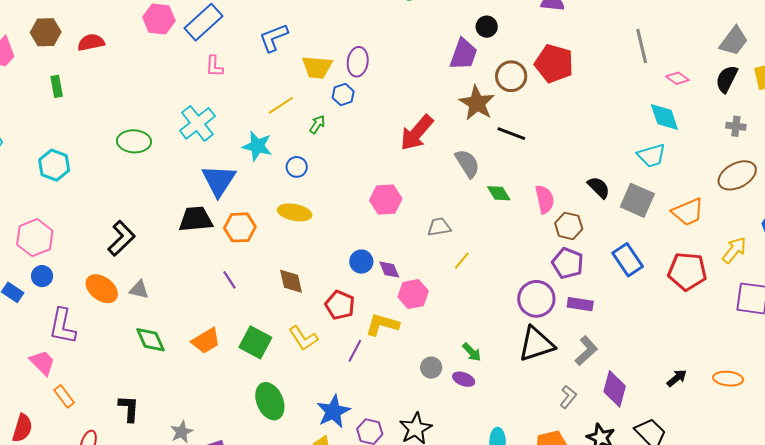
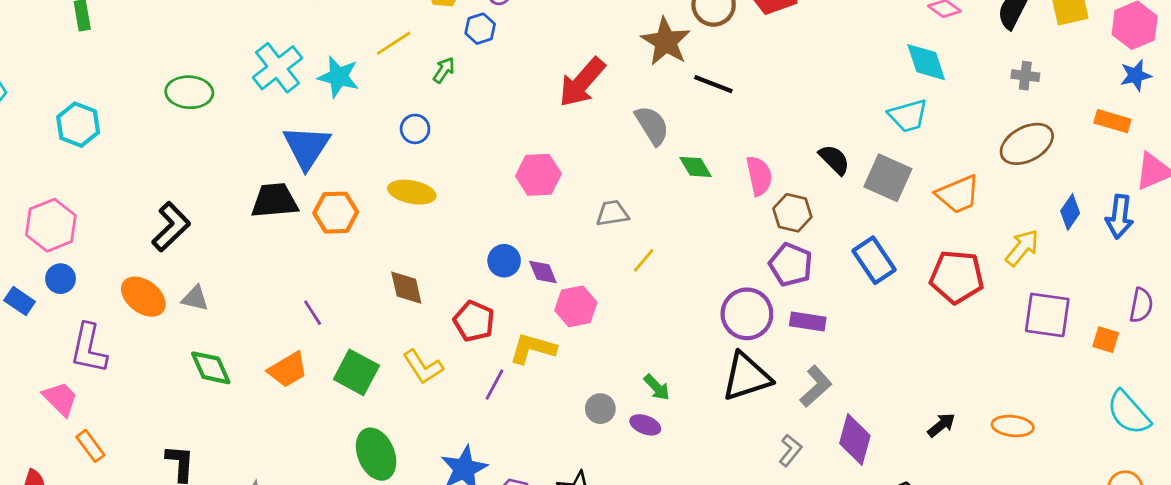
cyan star: (257, 146) -> (338, 77), moved
purple line: (230, 280) -> (313, 313), moved

